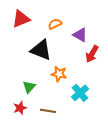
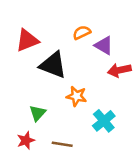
red triangle: (21, 19) -> (27, 40), moved
orange semicircle: (55, 24) -> (82, 32), moved
red arrow: (92, 54) -> (119, 70), turned 48

